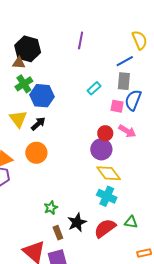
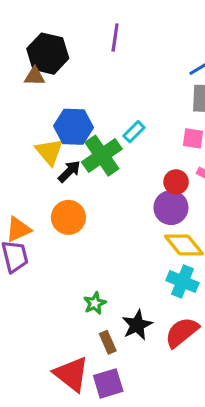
purple line: (81, 40) -> (115, 38), moved
green cross: (24, 84) -> (102, 156), moved, size x1.4
cyan rectangle: (94, 88) -> (134, 132), moved
yellow triangle: (18, 119) -> (49, 152), moved

